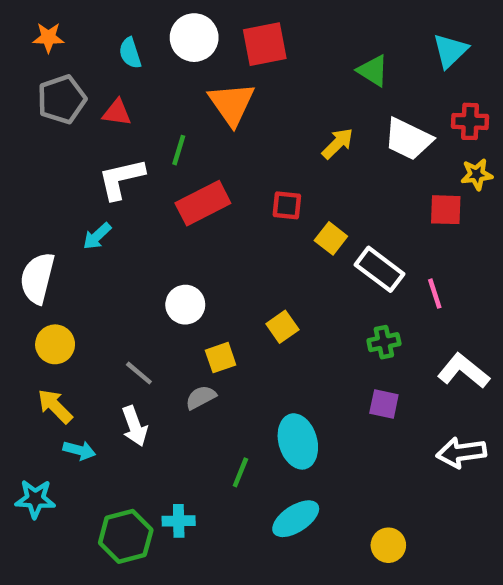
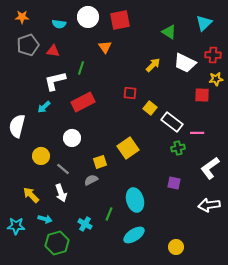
cyan semicircle: (130, 53) -> (59, 24), turned -64
orange triangle: (232, 104) -> (105, 47), size x0.6
red rectangle: (203, 203) -> (83, 102), moved
pink line: (435, 294) -> (197, 133), turned -72
white circle: (185, 305) -> (72, 138), moved
yellow square: (282, 327) -> (128, 148), size x1.5
green cross: (384, 342) -> (178, 148), moved
yellow circle: (55, 344) -> (41, 156), moved
white L-shape: (463, 371) -> (210, 168), turned -75
yellow arrow: (55, 406) -> (31, 195), moved
cyan arrow: (79, 450) -> (45, 219), moved
cyan cross: (179, 521) -> (85, 224), moved, turned 32

